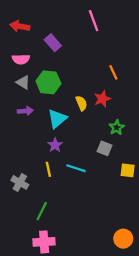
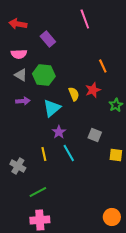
green star: (117, 127) -> (116, 105), moved
purple star: (55, 145) -> (59, 132), moved
cyan line: (76, 168) -> (69, 153), turned 42
green line: (42, 211) -> (38, 192), turned 36

